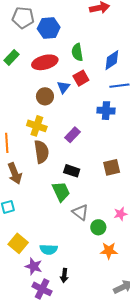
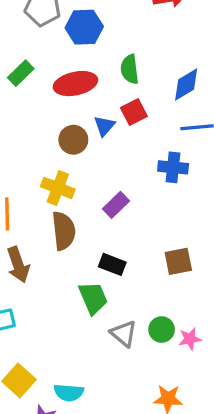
green circle: (98, 227) -> (162, 329), moved

